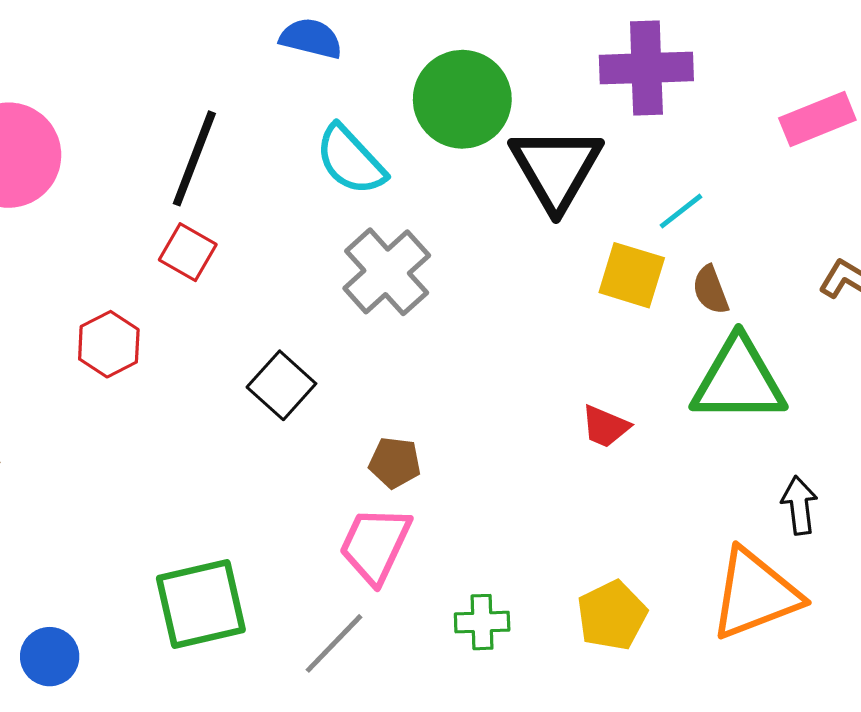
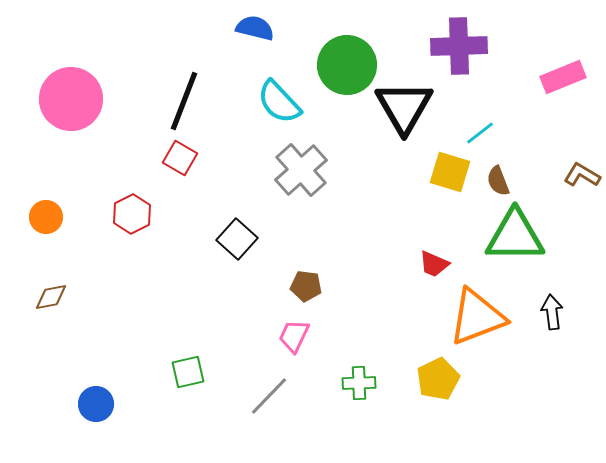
pink trapezoid: (375, 545) -> (294, 336), size x0.7
orange triangle: (755, 594) -> (477, 317), moved
green square: (201, 604) -> (188, 372), size x0.6

